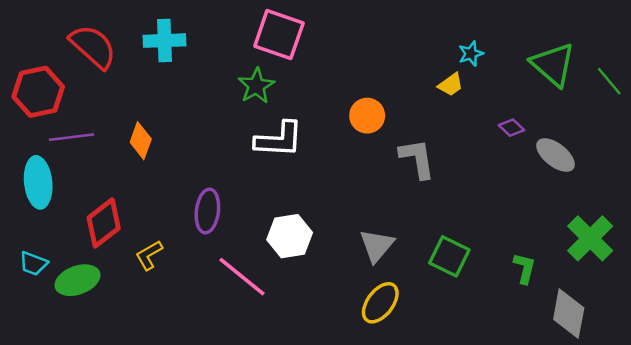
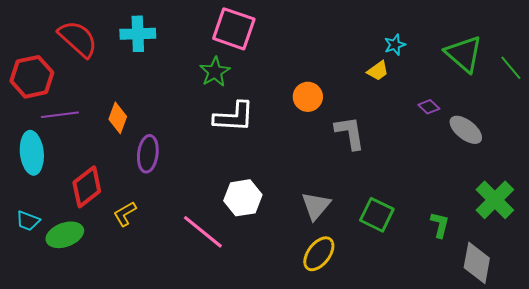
purple ellipse: (207, 211) -> (148, 154), moved

